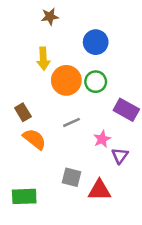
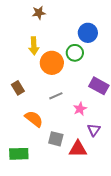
blue circle: (96, 42) -> (88, 33), moved
green circle: (96, 82) -> (75, 53), moved
orange semicircle: (34, 139) -> (34, 119), moved
purple triangle: (120, 156) -> (94, 130), moved

